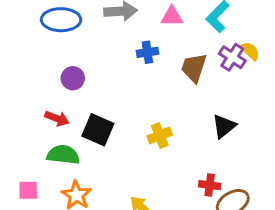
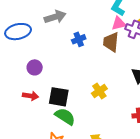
pink triangle: (172, 17) -> (119, 23), moved
green semicircle: (63, 155) -> (65, 116), moved, turned 40

